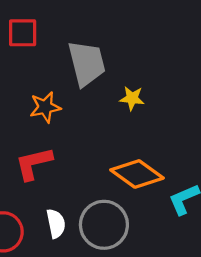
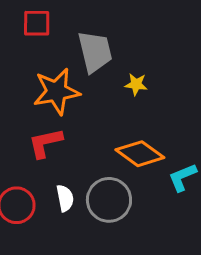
orange star: (45, 107) -> (57, 91), size x1.6

